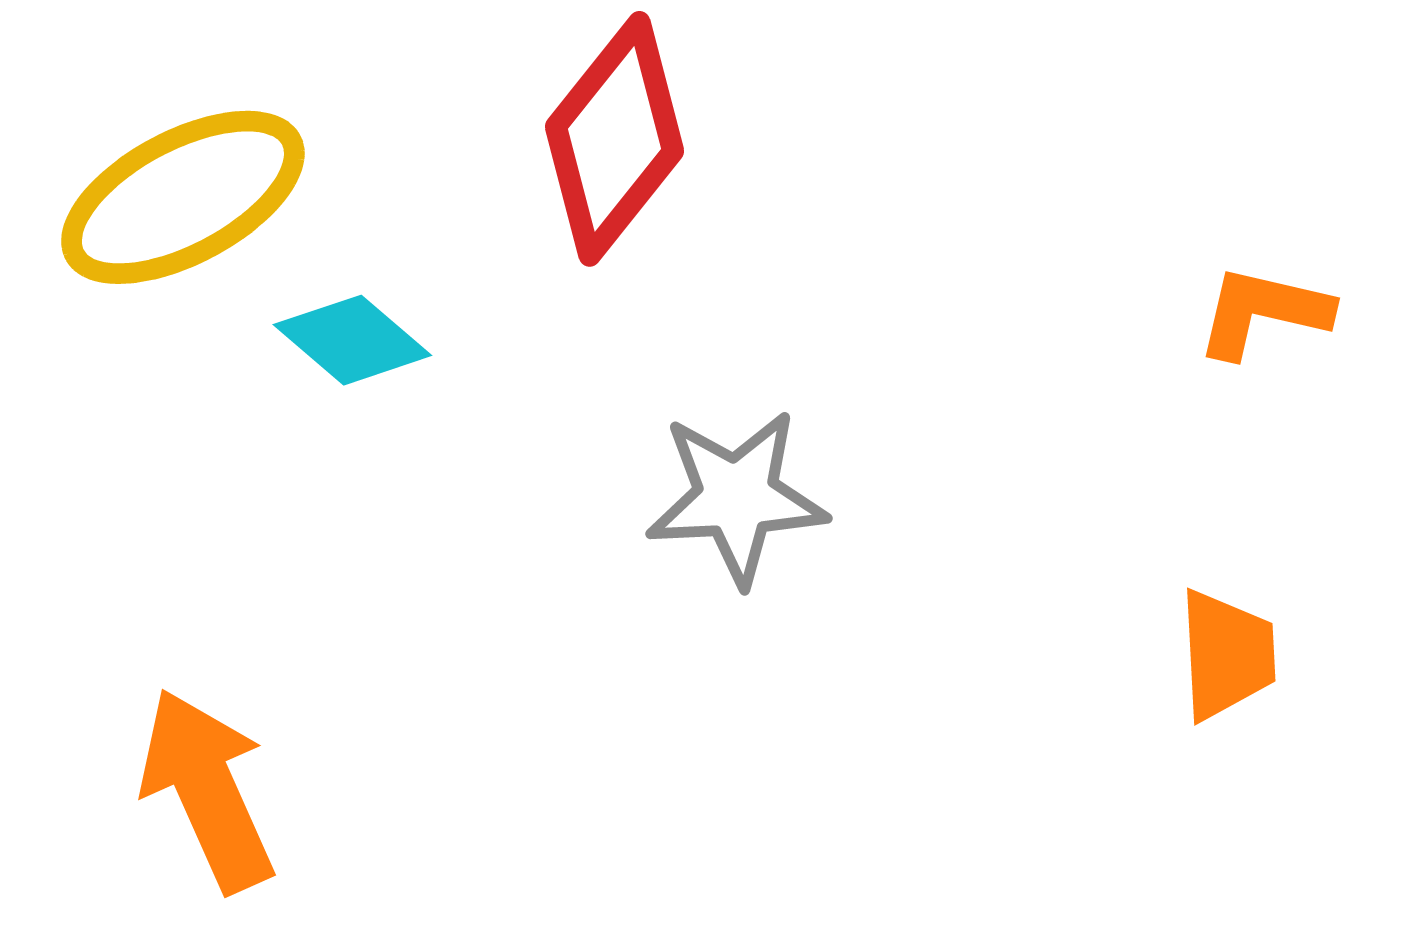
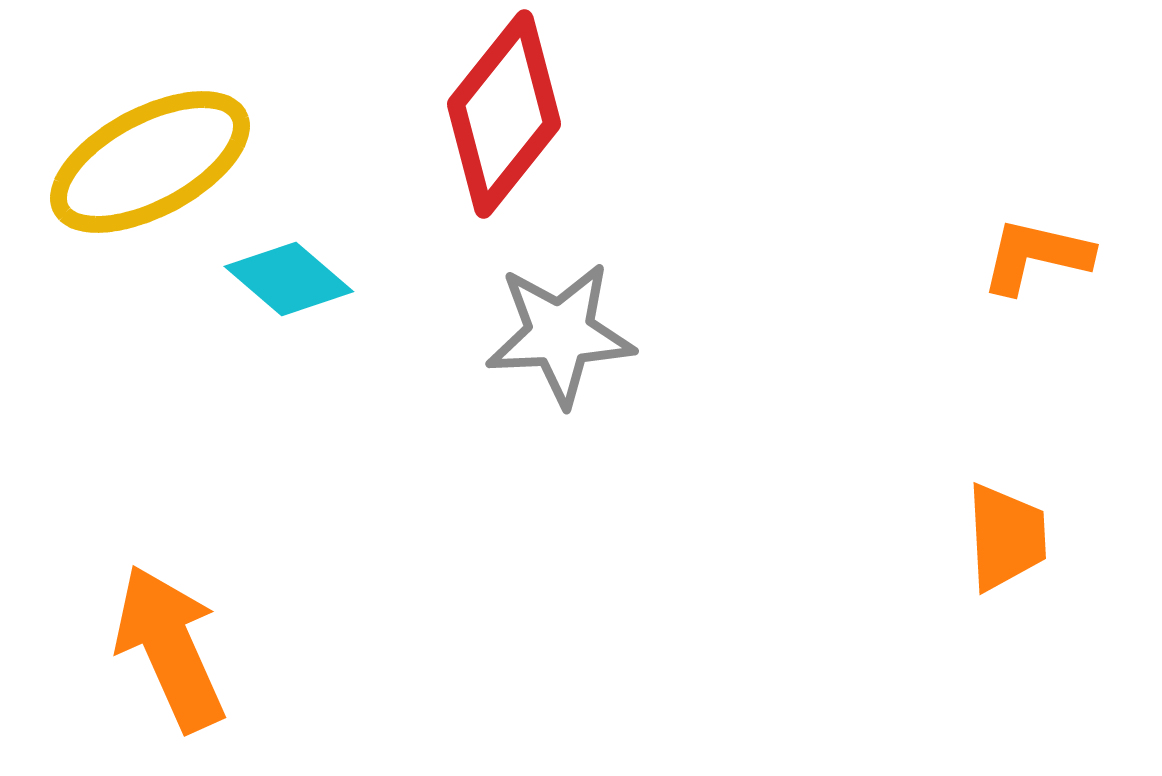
gray star: (737, 497) -> (560, 334), moved

